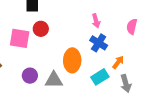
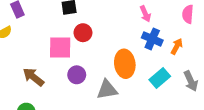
orange arrow: (118, 62) -> (177, 46), moved
purple circle: (30, 76) -> (77, 75), moved

